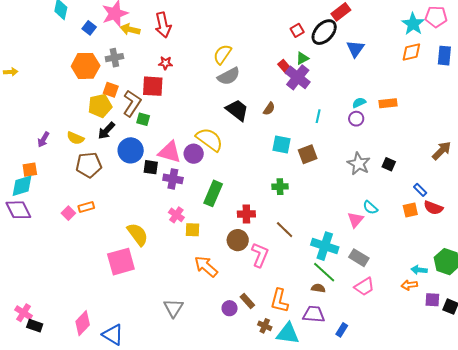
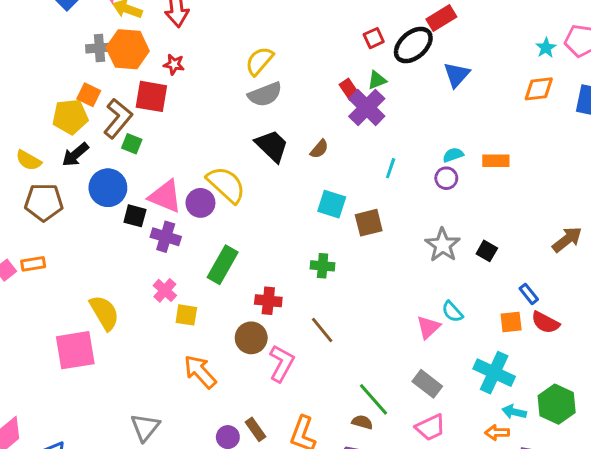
cyan star: (413, 24) -> (546, 48), size x0.6
orange hexagon: (86, 66) -> (128, 49), moved
cyan cross: (325, 246) -> (494, 373), moved

